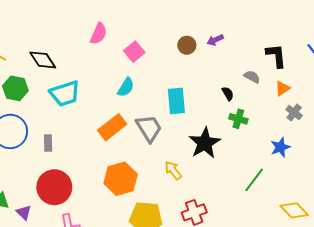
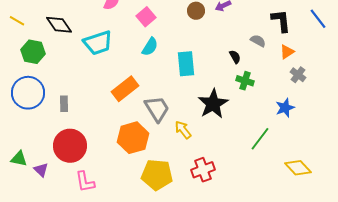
cyan semicircle: (126, 87) -> (150, 47), moved
cyan trapezoid: (65, 94) -> (98, 43), moved
gray trapezoid: (149, 128) -> (157, 109), moved

